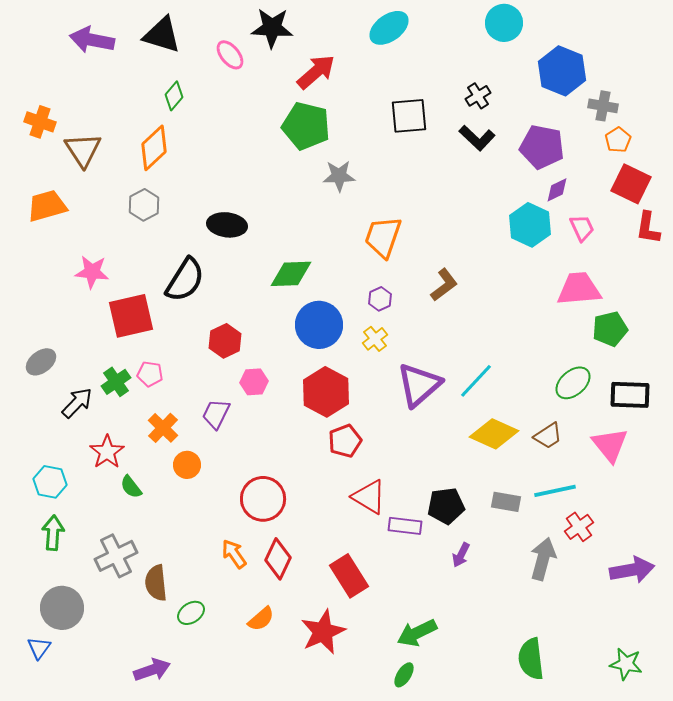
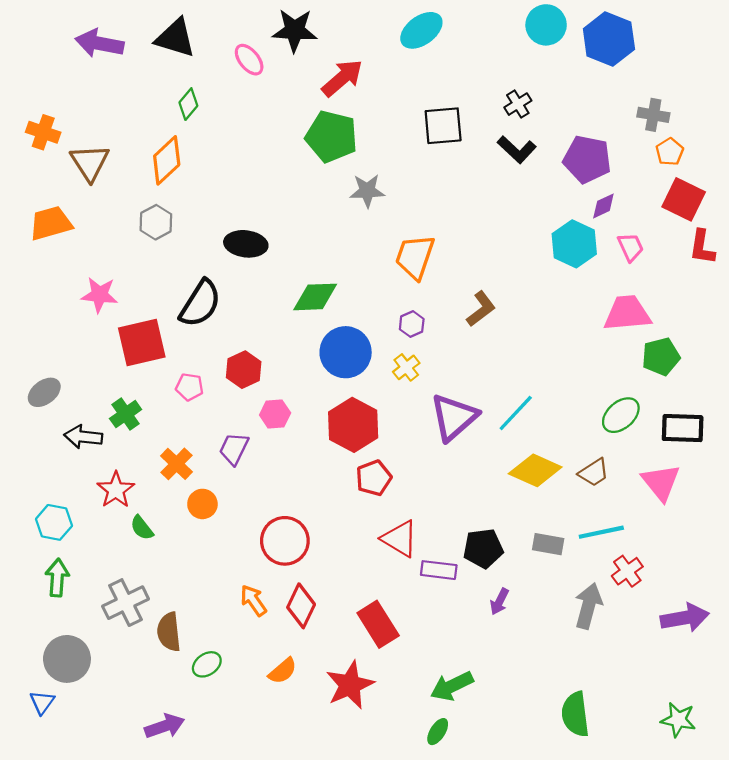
blue hexagon: (562, 71) -> (609, 39), moved
pink pentagon: (150, 374) -> (189, 387), moved
black arrow: (77, 403) -> (83, 437), turned -128

